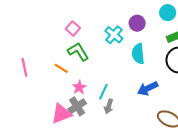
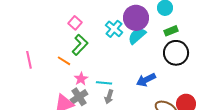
purple circle: (137, 23) -> (136, 18), size x1.6
green L-shape: (78, 52) -> (80, 45), turned 75
cyan semicircle: (138, 54) -> (137, 36), moved, turned 54
cyan line: (103, 92) -> (104, 83), turned 70

